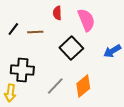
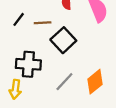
black square: (71, 48) -> (63, 40), moved

